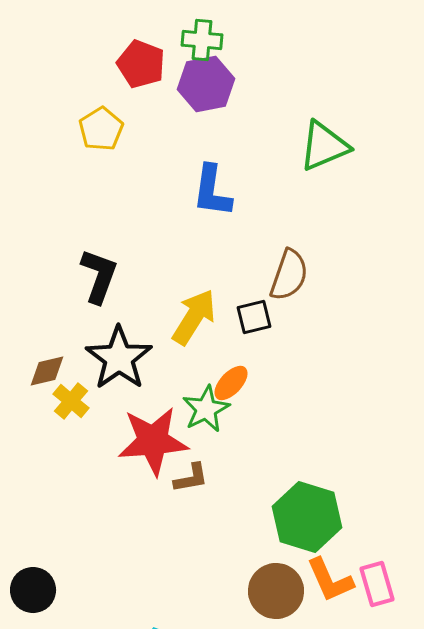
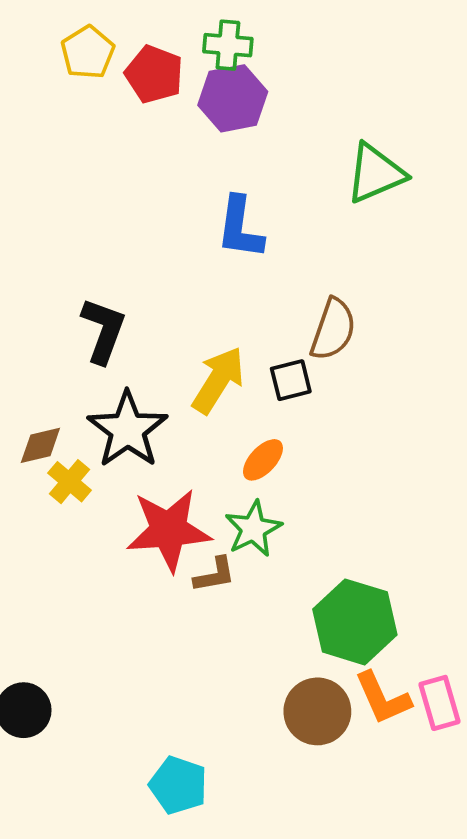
yellow pentagon: (101, 129) -> (88, 52), moved
green star: (206, 409) -> (253, 529), moved

